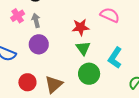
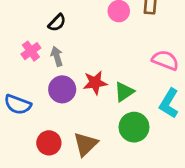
pink semicircle: (110, 15) -> (165, 60), moved
red star: (81, 27) -> (95, 83), moved
green triangle: (83, 48) -> (124, 92), turned 35

